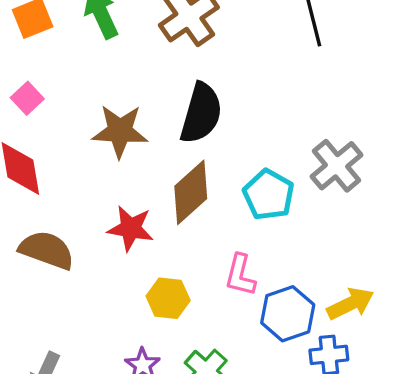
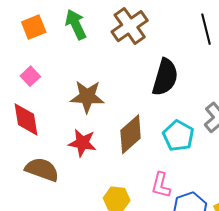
black semicircle: (201, 113) -> (165, 77), moved
red star: (131, 228) -> (82, 143), moved

